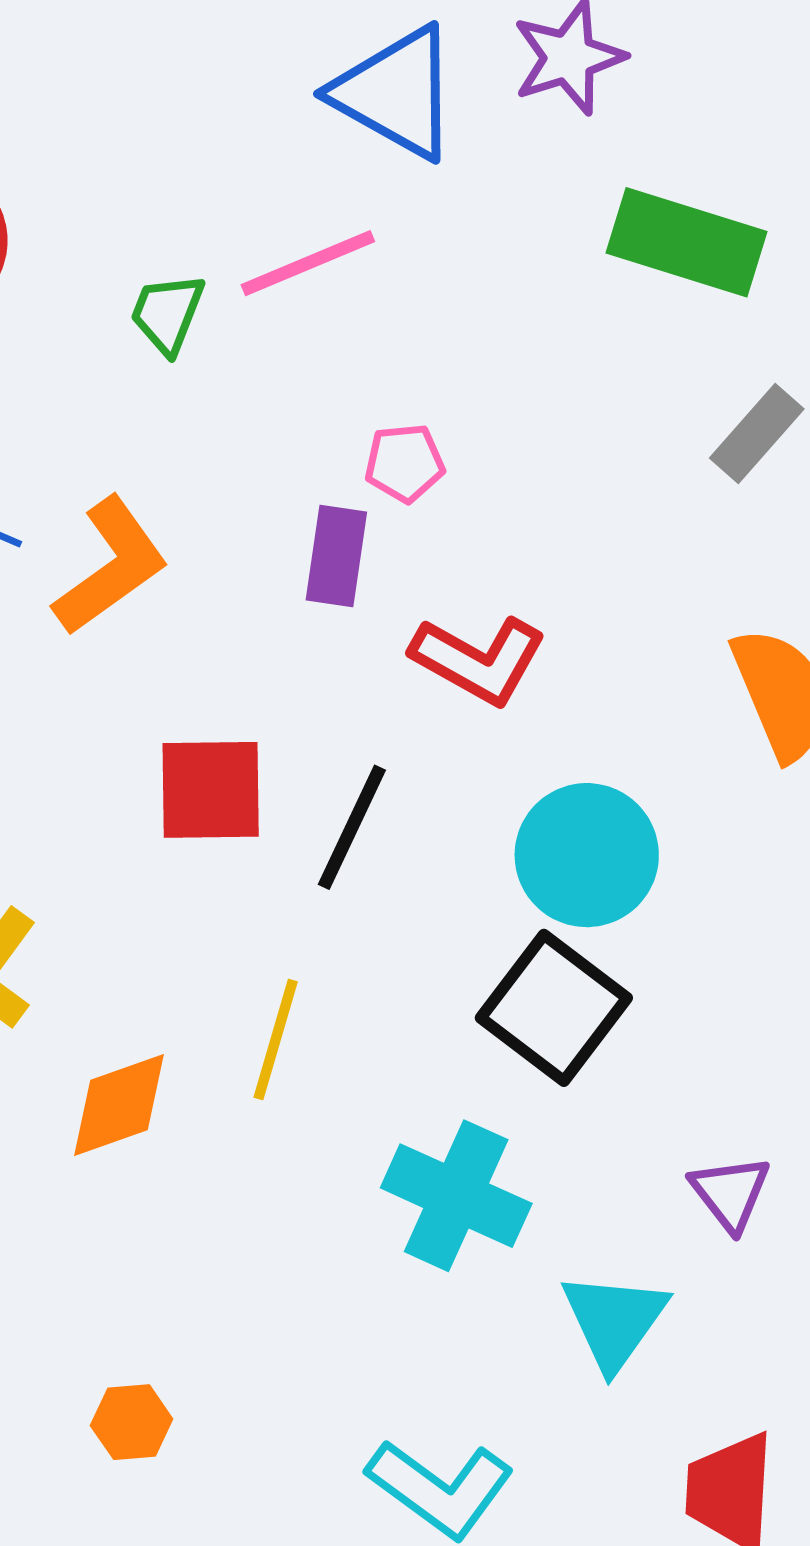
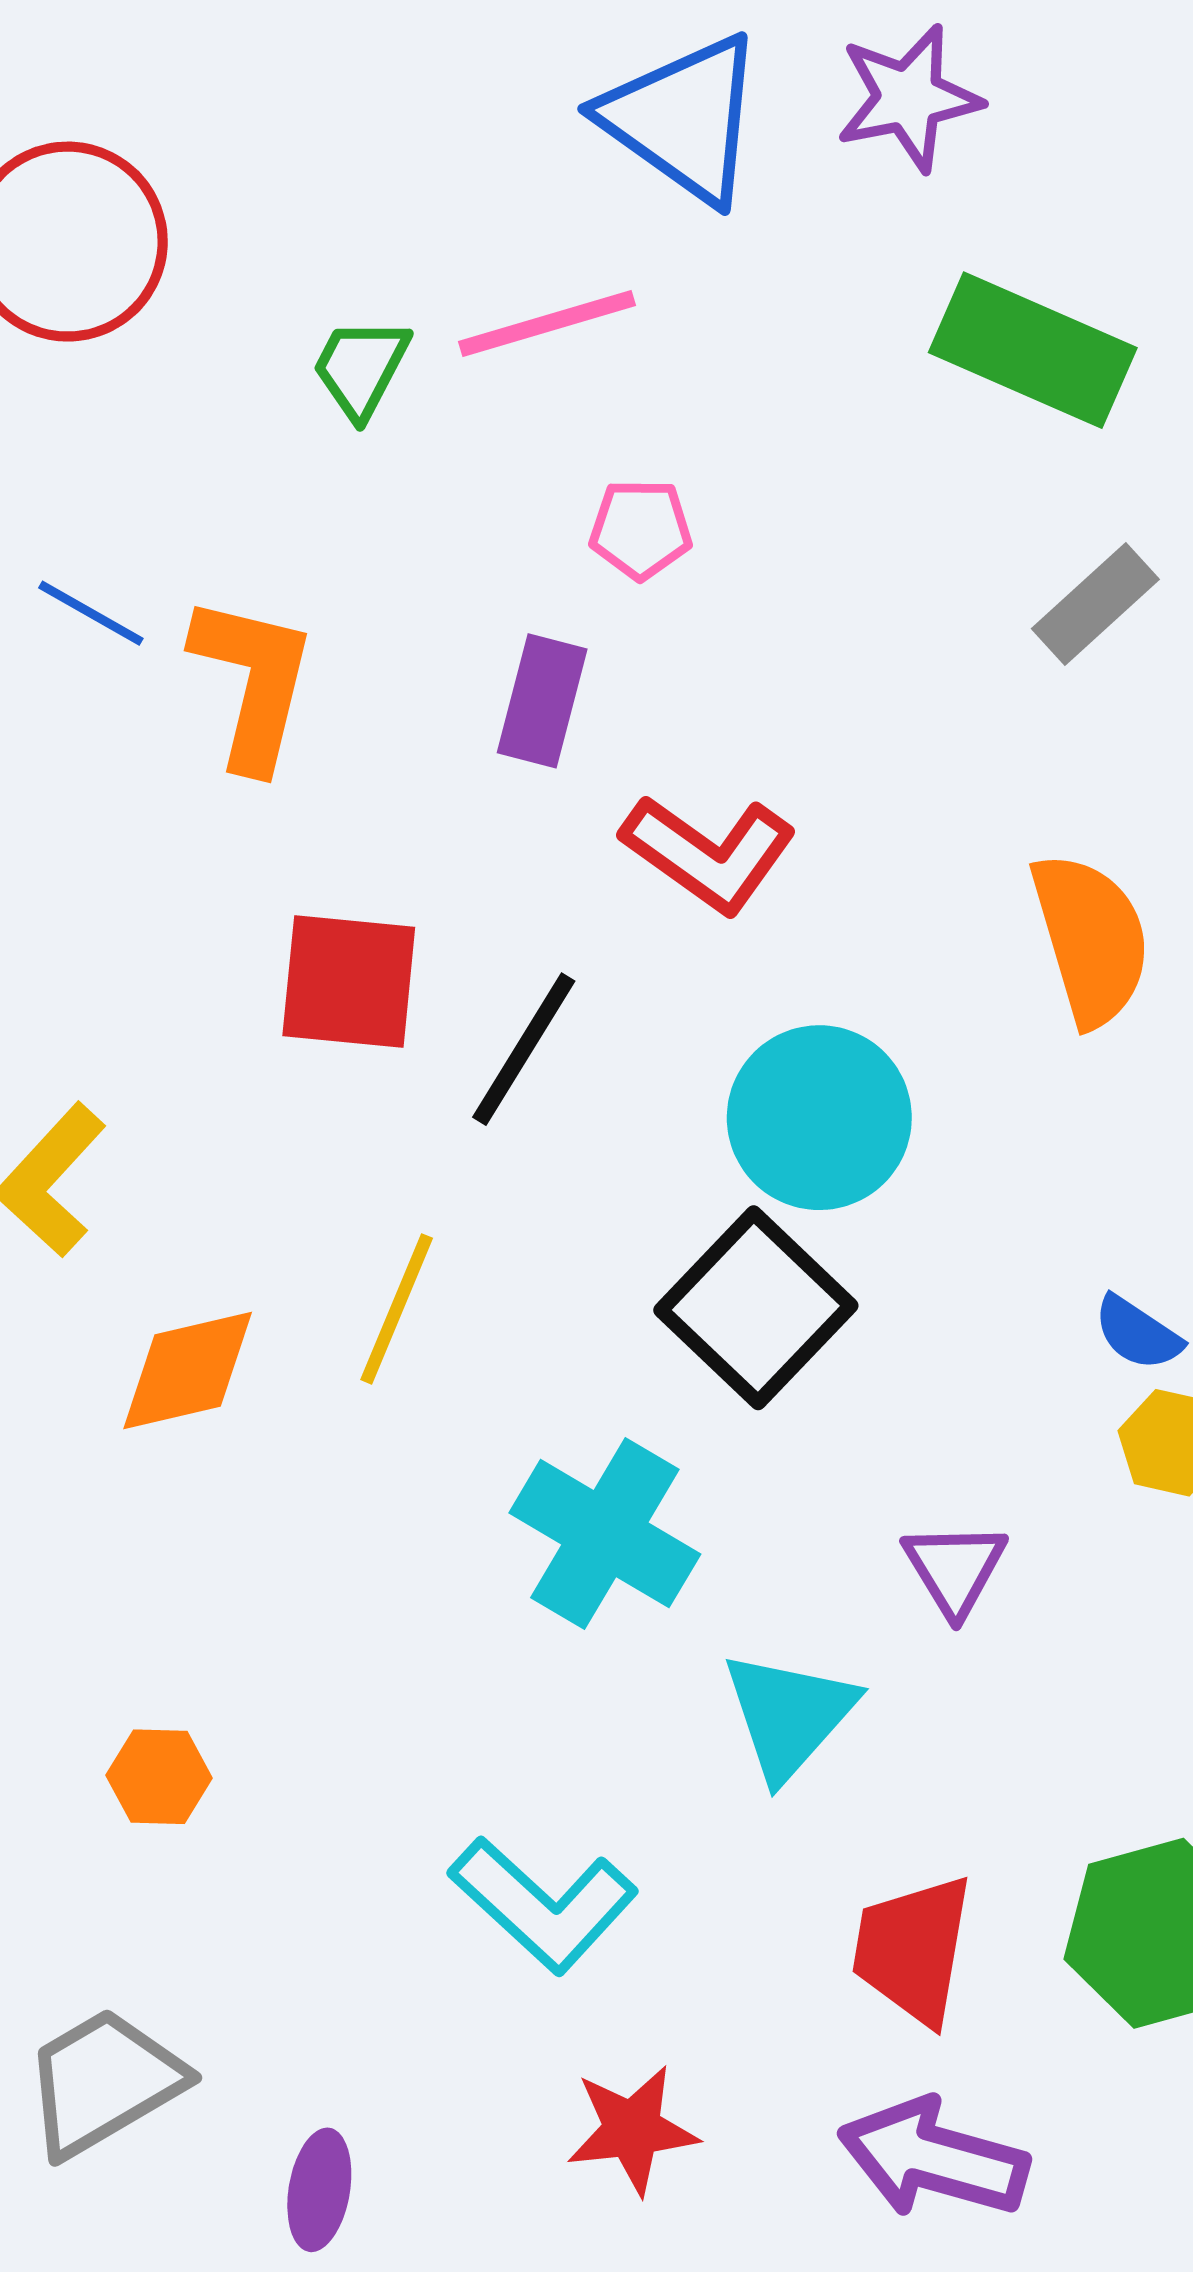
pink pentagon: (405, 463) -> (641, 529), moved
orange L-shape: (111, 566) -> (253, 682), turned -47

